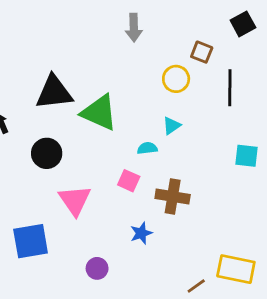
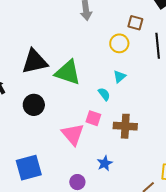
cyan semicircle: (147, 148) -> (104, 94), turned 64
pink triangle: (75, 200) -> (73, 134), moved
blue star: (141, 233) -> (105, 163), moved

